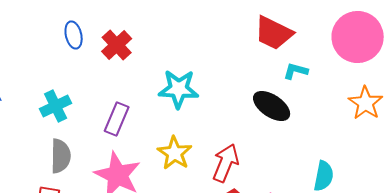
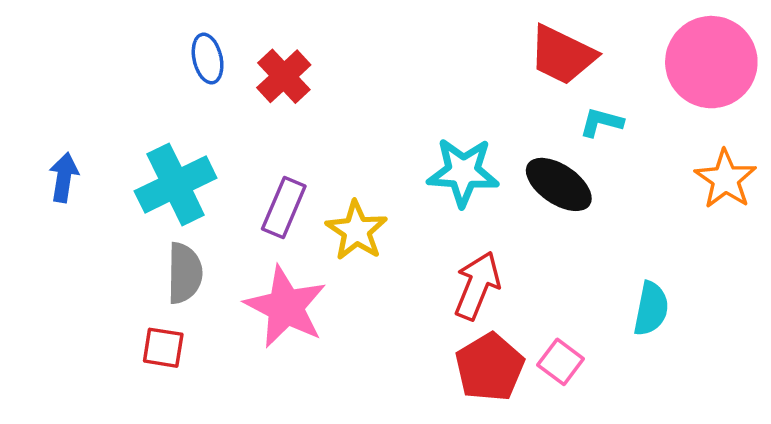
cyan star: (179, 89) -> (463, 172), moved
cyan cross: (56, 106) -> (176, 184), size x1.4
yellow star: (175, 153) -> (357, 231), moved

